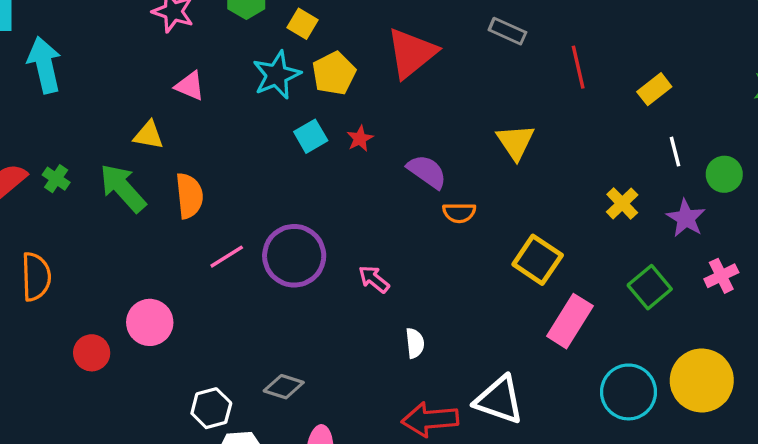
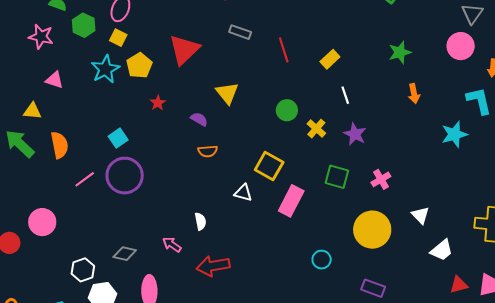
cyan square: (311, 136) -> (118, 138), moved
yellow triangle: (515, 142) -> (227, 93), moved
purple semicircle: (427, 172) -> (199, 119), size x0.7
green circle: (724, 174) -> (287, 110), moved
orange semicircle: (459, 213) -> (208, 151), moved
pink cross: (721, 276) -> (381, 179), moved
pink arrow: (374, 279) -> (172, 245), moved
green square: (650, 287) -> (337, 177), turned -30
cyan circle: (629, 392) -> (322, 260), moved, size x0.6
white triangle: (499, 400) -> (243, 193), moved, size x0.6

